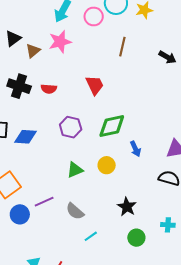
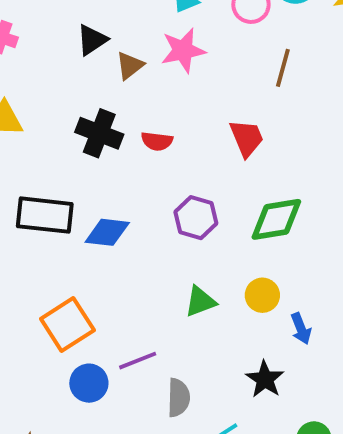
brown line: (122, 47) -> (283, 68), moved
blue arrow: (135, 149) -> (301, 329), moved
black star: (127, 207) -> (265, 379), moved
gray semicircle: (75, 211) -> (179, 398), moved, turned -132

